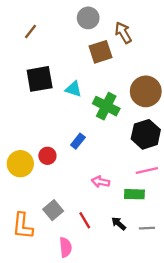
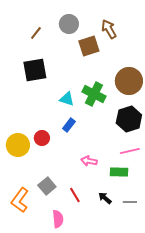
gray circle: (88, 18) -> (69, 24), moved
brown line: (31, 31) -> (36, 33), moved
cyan triangle: (73, 89) -> (67, 99), moved
orange L-shape: (23, 226) -> (20, 200), turned 30

